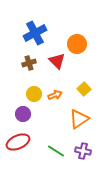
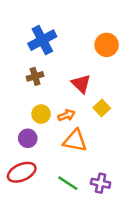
orange circle: (77, 44) -> (107, 45), moved
red triangle: (57, 61) -> (81, 84), moved
orange triangle: (79, 119) -> (75, 141), moved, turned 45

